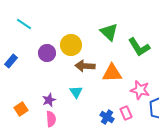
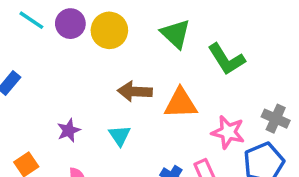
yellow circle: (71, 45) -> (109, 30), moved
purple circle: (47, 53) -> (70, 24), moved
purple star: (49, 100) -> (69, 130), moved

